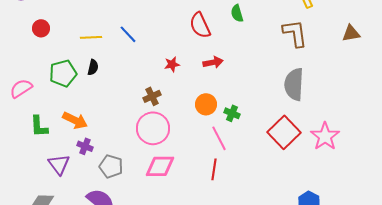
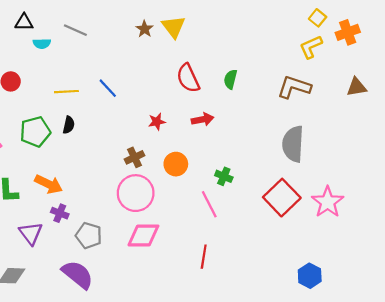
green semicircle: (237, 13) -> (230, 79), moved, turned 30
brown L-shape: (295, 33) -> (294, 87), turned -64
orange circle: (206, 104) -> (176, 164), moved
red line: (214, 169) -> (204, 257), moved

